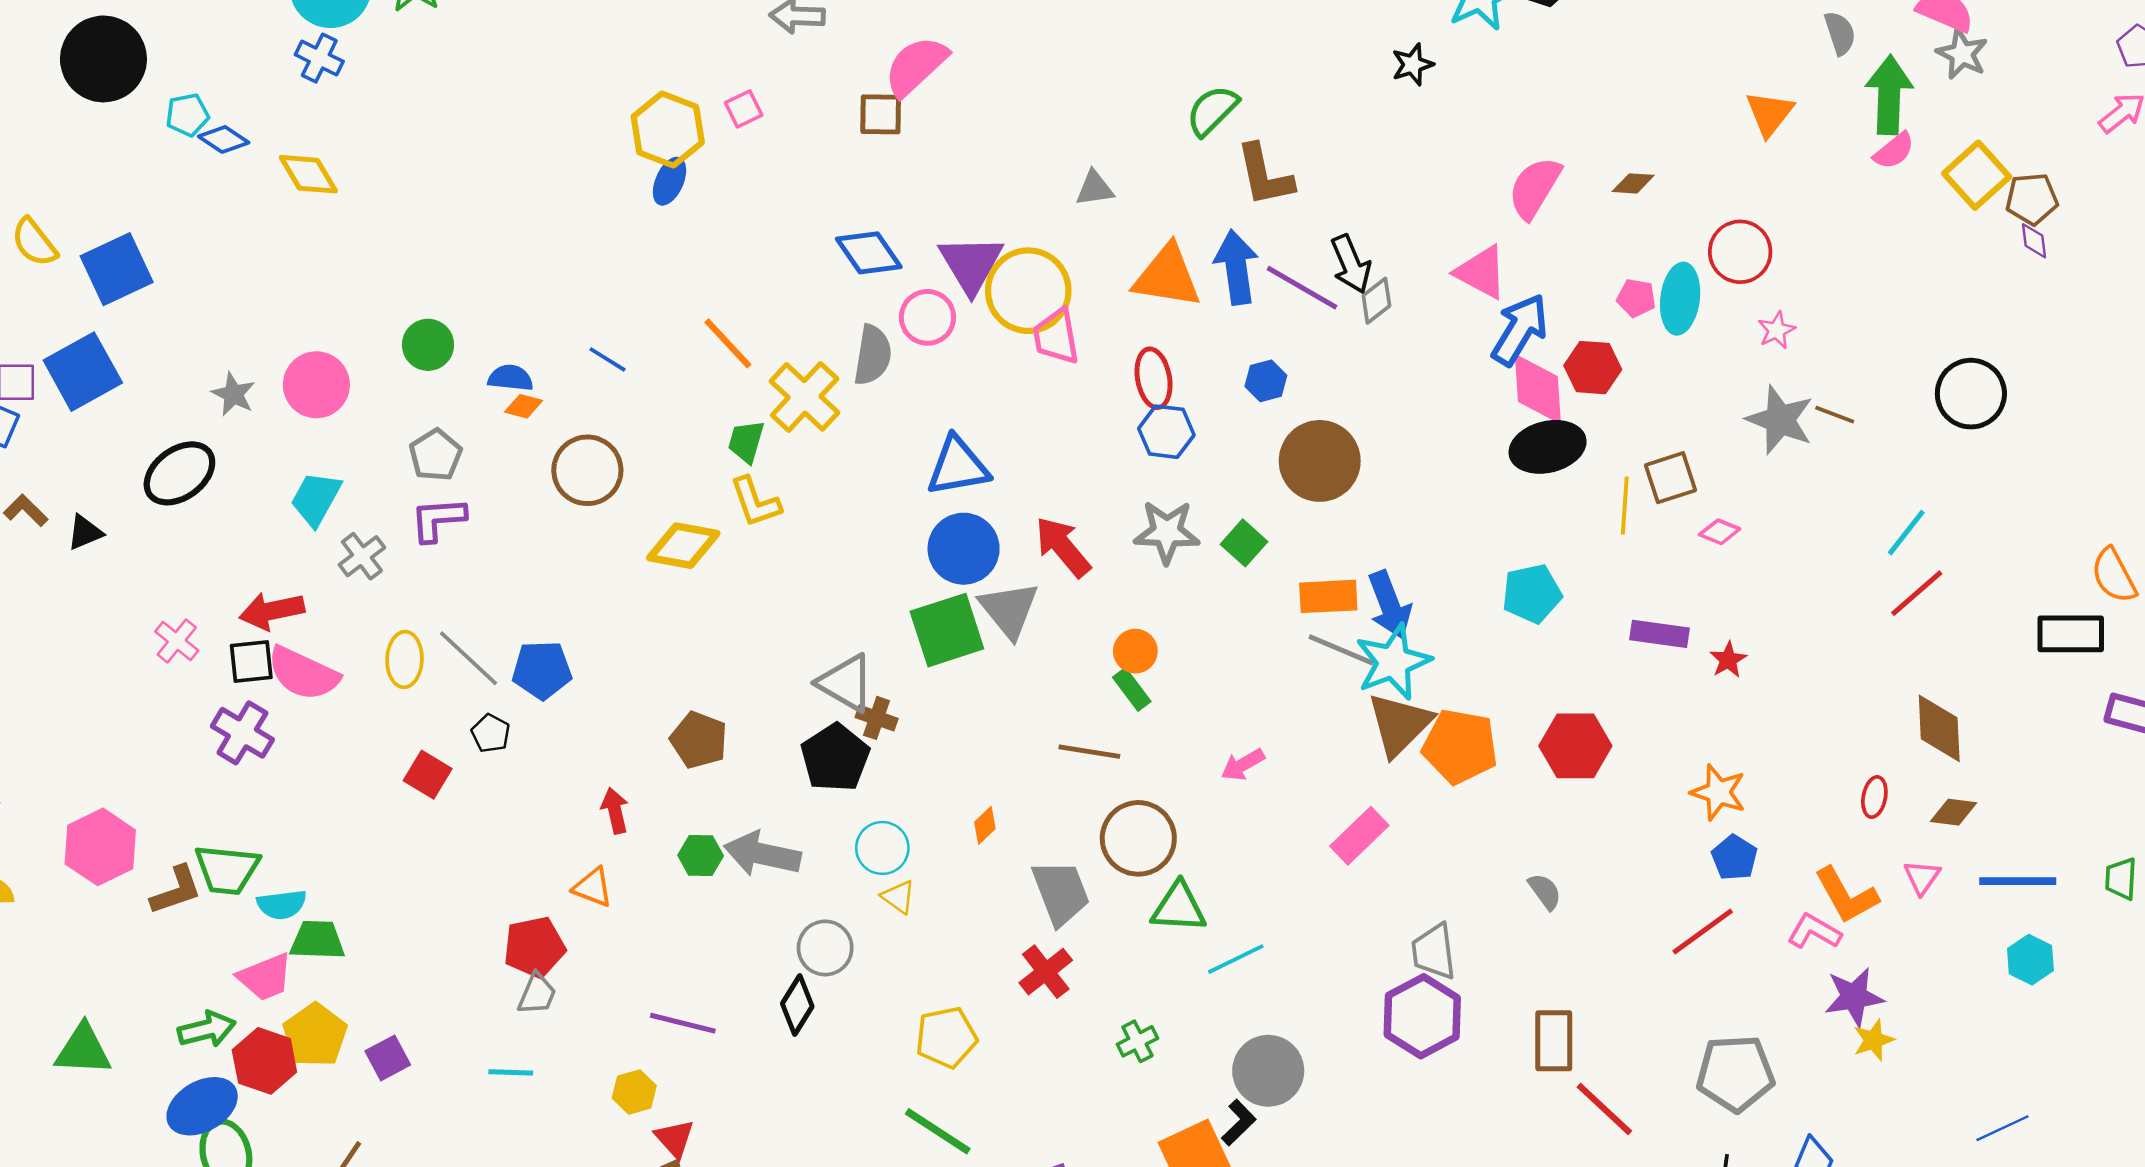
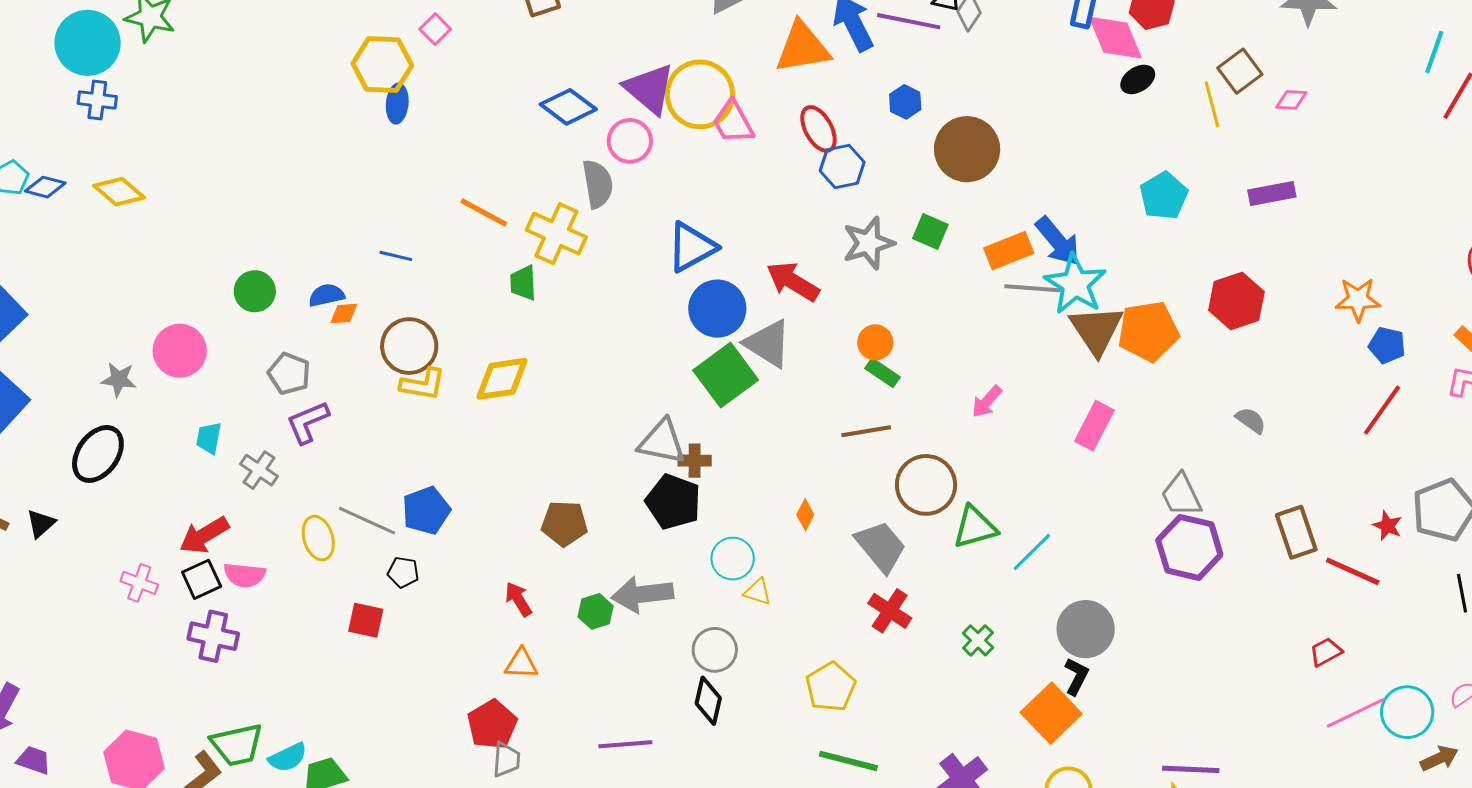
black ellipse: (1548, 447) -> (1138, 79), size x0.6
cyan trapezoid: (316, 499) -> (209, 438), size x0.7
yellow L-shape: (755, 502) -> (423, 384), moved, turned -42
red star: (1728, 660) -> (1387, 526), moved
pink semicircle: (303, 674) -> (244, 575), size x0.7

